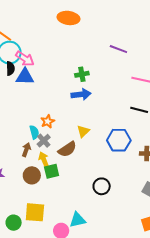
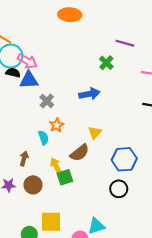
black semicircle: (10, 69) -> (13, 73), turned -72
green cross: (82, 74) -> (106, 63), moved, turned -32
blue hexagon: (119, 140) -> (124, 159), moved
gray cross: (44, 141) -> (47, 101), moved
brown arrow: (26, 150) -> (24, 158), moved
brown circle: (32, 175) -> (33, 185), moved

